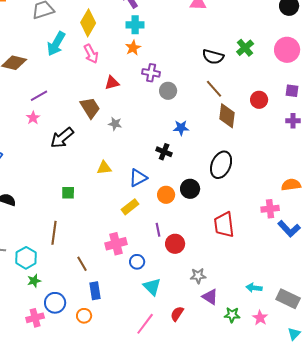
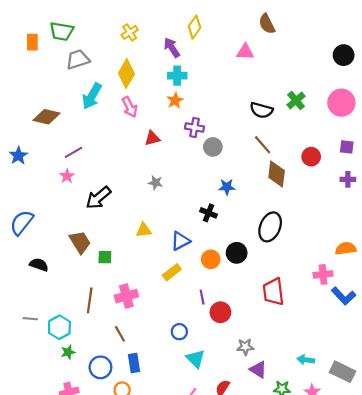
brown trapezoid: (90, 108) -> (80, 242), moved
pink cross: (116, 244) -> (126, 296), moved
blue circle: (55, 303) -> (100, 367), moved

